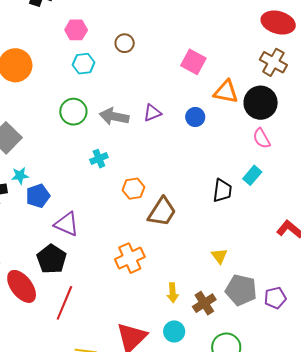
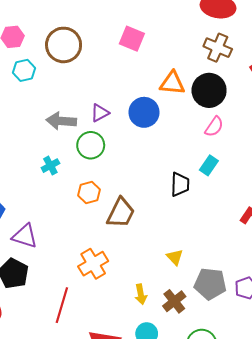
brown circle: (125, 43) -> (64, 45), size x1.8
pink square: (193, 62) -> (132, 39), moved
green circle: (73, 112) -> (91, 145), moved
blue circle: (195, 117) -> (144, 112), size x1.5
pink semicircle: (262, 138) -> (214, 127), turned -110
yellow triangle: (219, 256) -> (175, 257), moved
red line: (64, 303) -> (62, 305), moved

